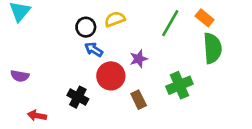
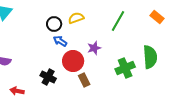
orange rectangle: (205, 18) -> (157, 17), moved
green semicircle: (212, 48) -> (150, 57), moved
brown rectangle: (139, 100) -> (84, 80), moved

